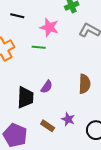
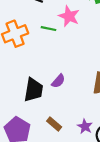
green line: (39, 47) -> (48, 29), moved
purple star: (68, 119) -> (85, 126), moved

